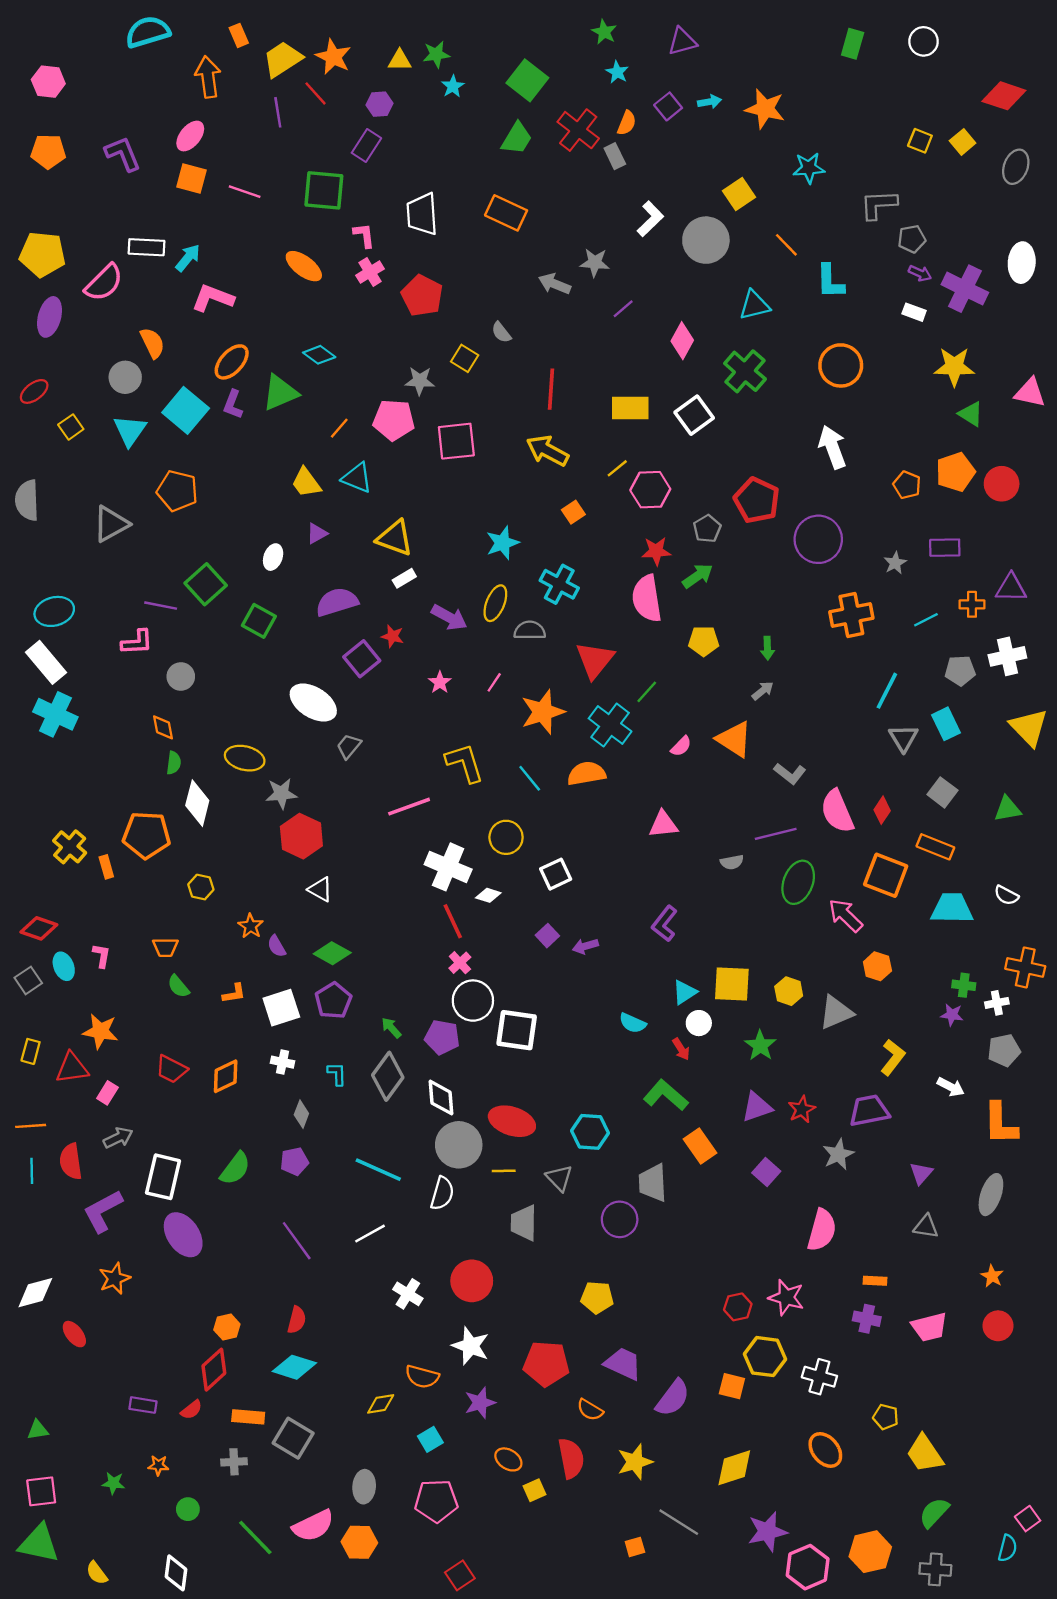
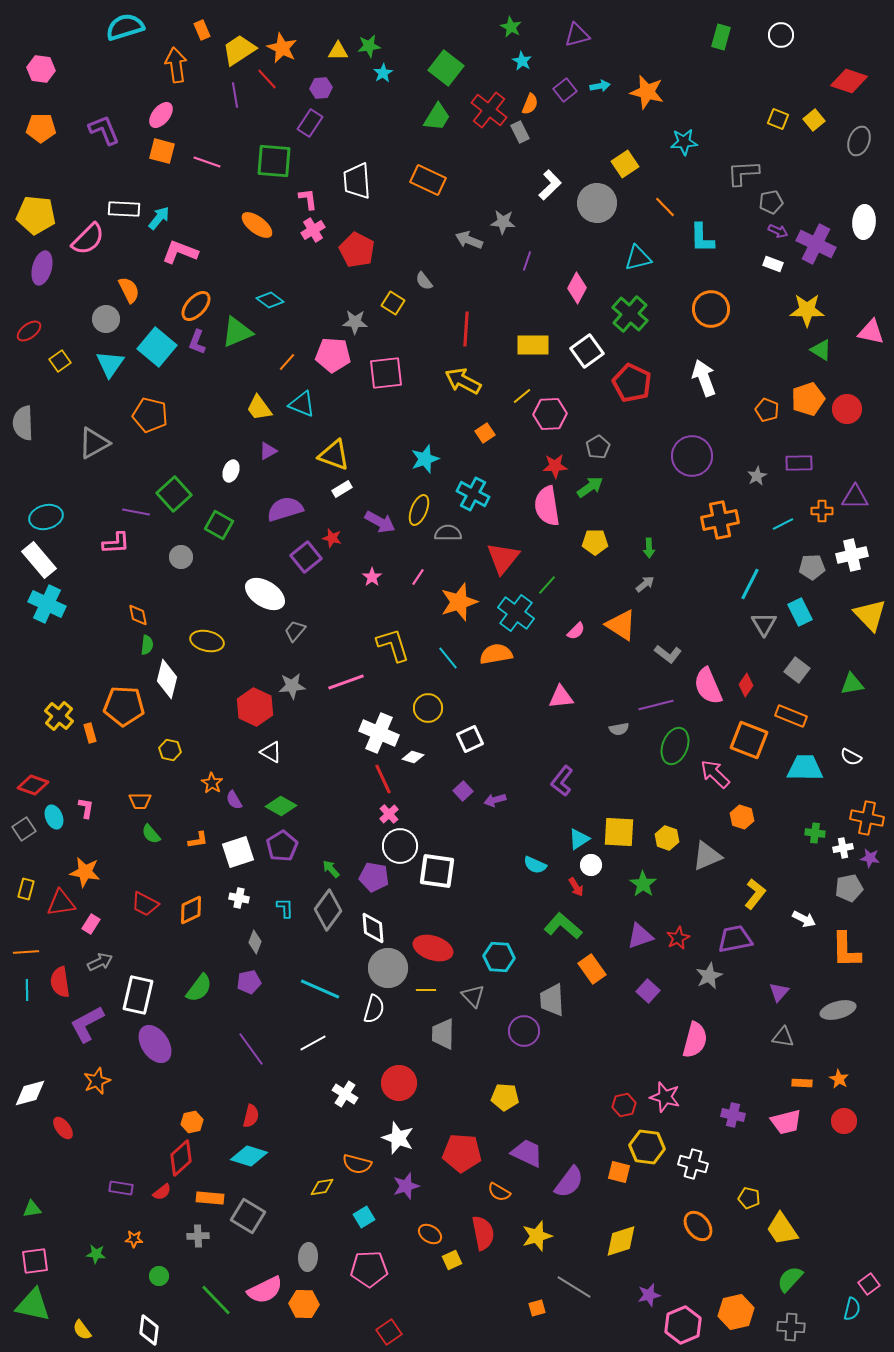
purple line: (623, 309) -> (527, 261), turned -30
red pentagon: (757, 500) -> (632, 383), moved
gray circle: (181, 676) -> (181, 557), moved
gray star: (281, 794) -> (292, 686), moved
purple star: (952, 1015) -> (870, 858), moved
gray ellipse: (991, 1195) -> (838, 1010), turned 56
orange rectangle: (875, 1281) -> (802, 1083), moved
purple star: (767, 1532) -> (649, 1295), size x0.7

